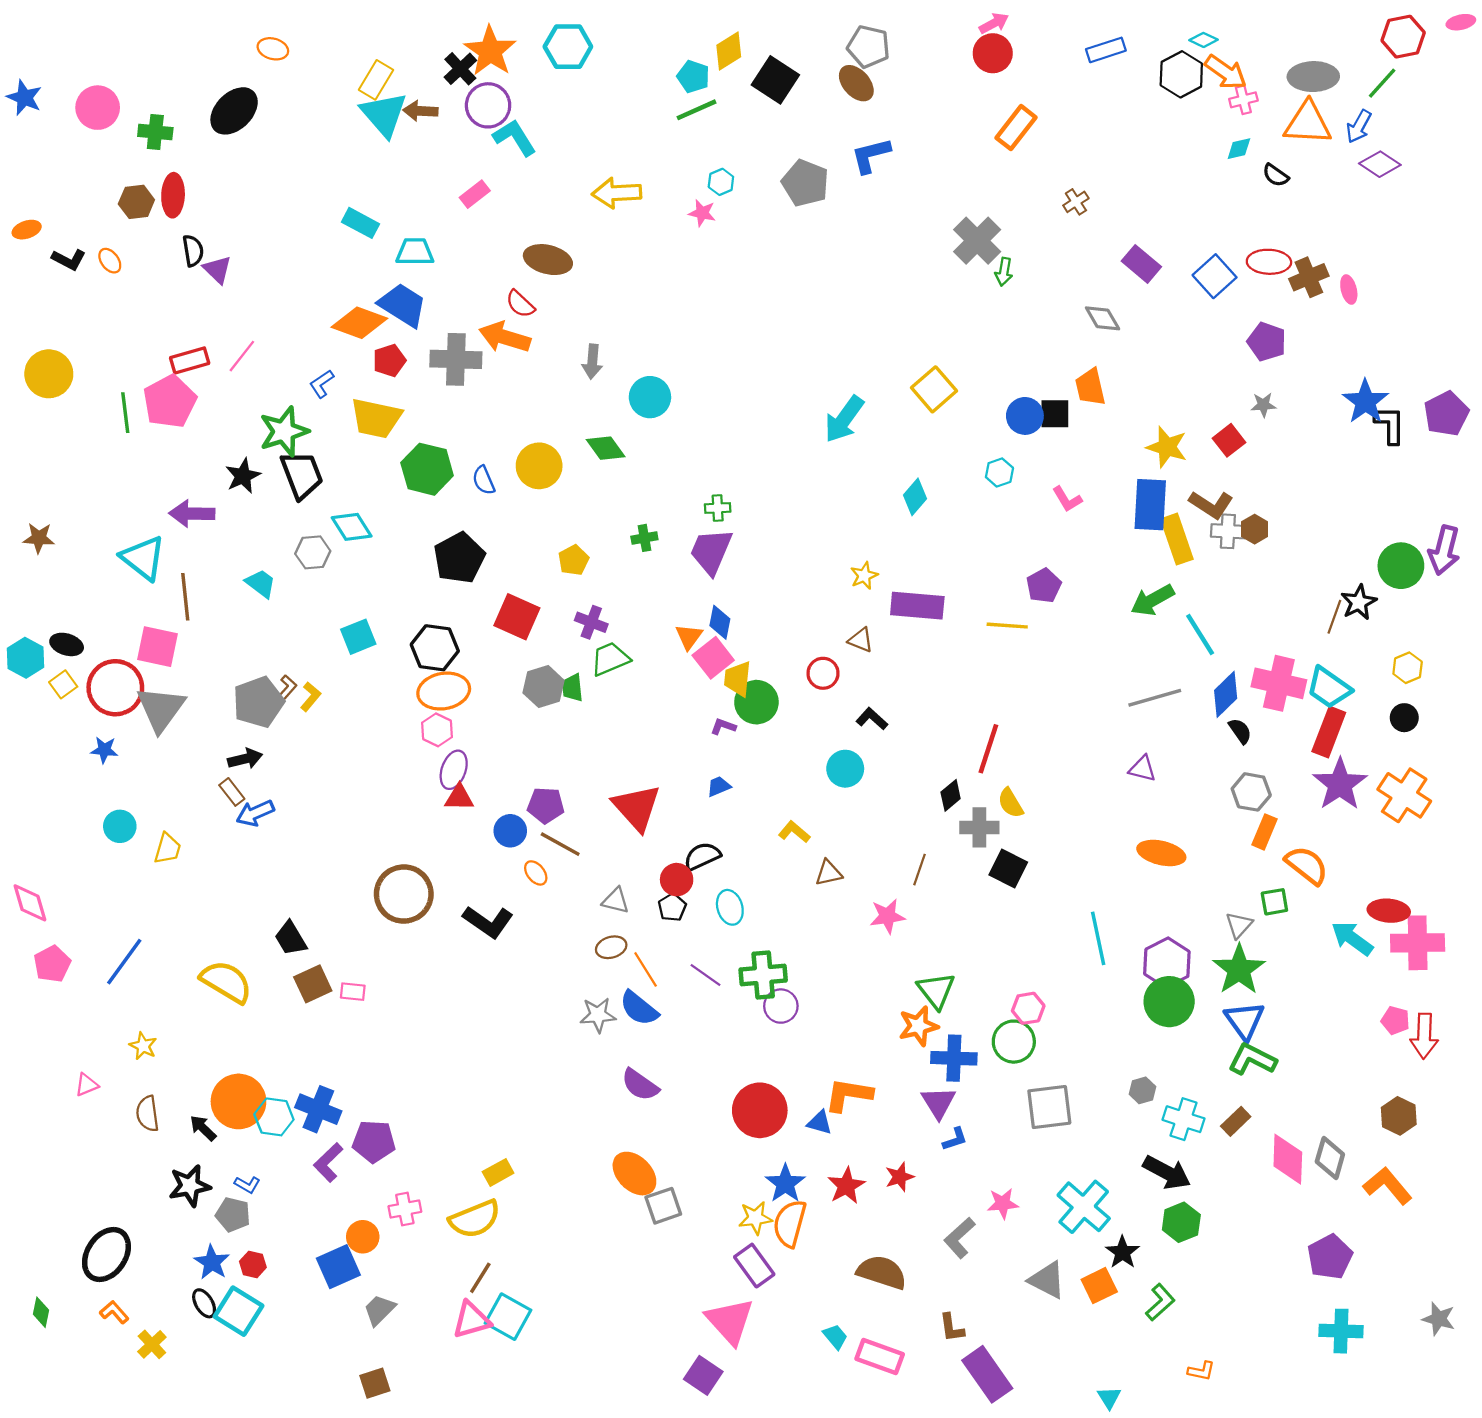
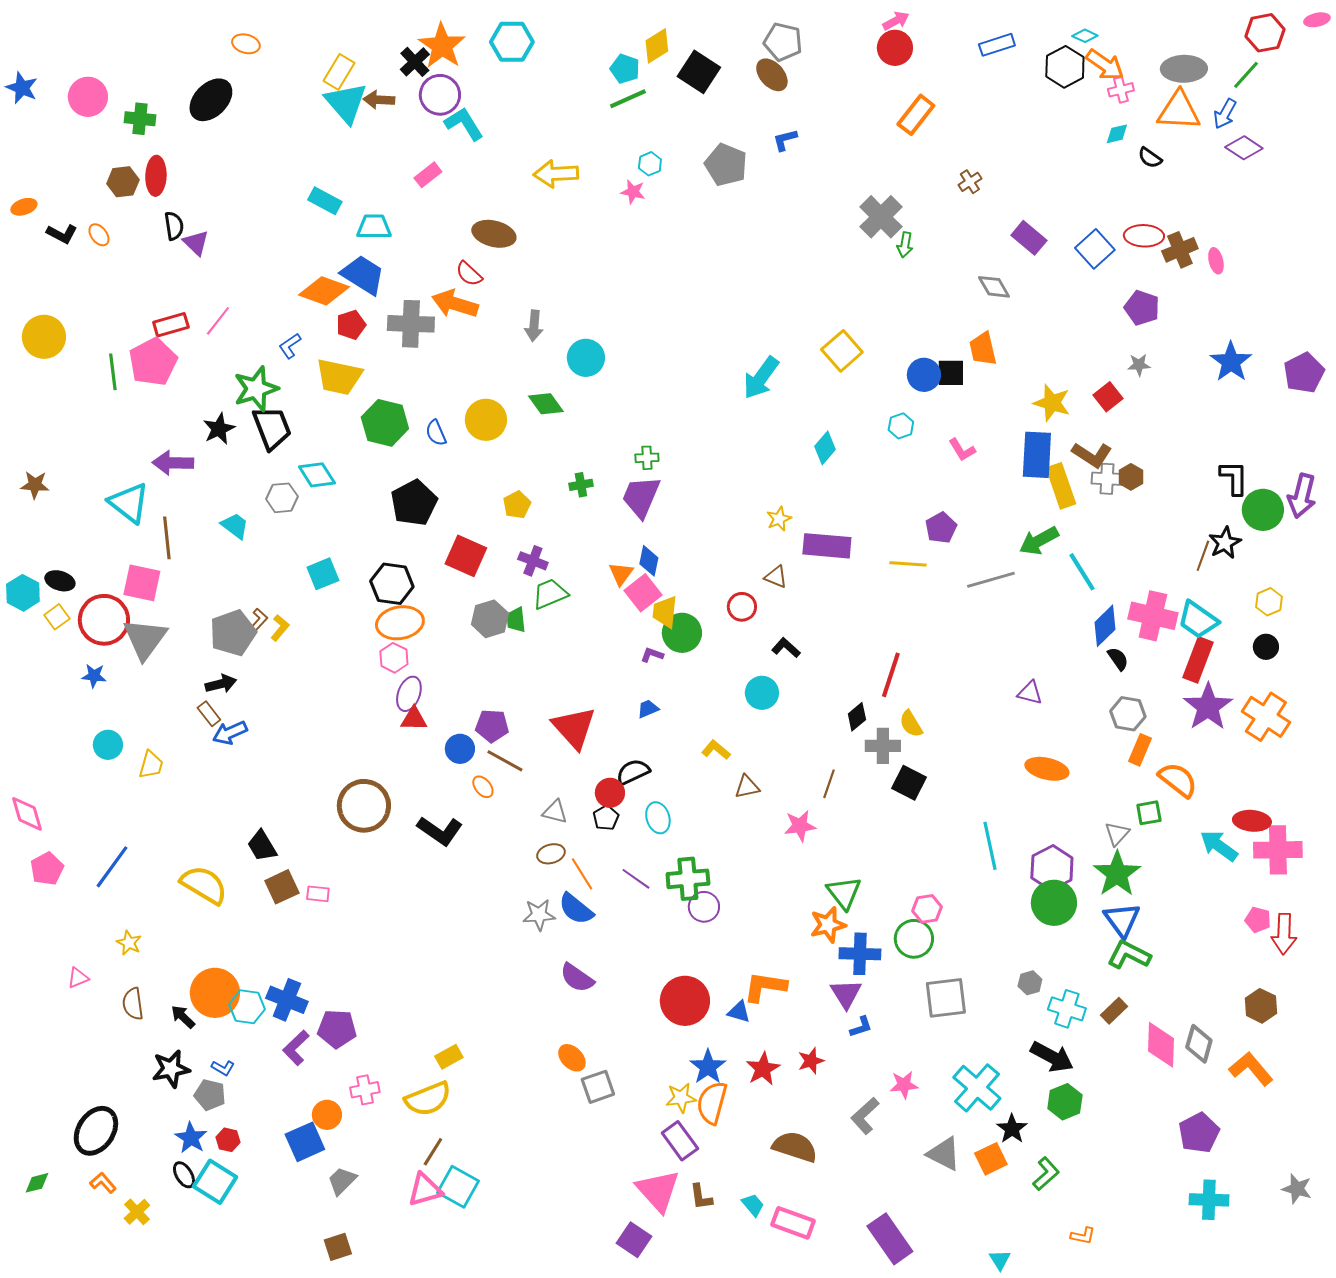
blue L-shape: (871, 155) -> (785, 140), size x0.7
black L-shape: (1390, 425) -> (1234, 478), moved
gray line: (1155, 698) -> (991, 580), moved
orange ellipse: (634, 1174) -> (572, 1058), size x0.7
green diamond: (41, 1312) -> (37, 1183), turned 64
brown L-shape: (952, 1328) -> (701, 1197), moved

